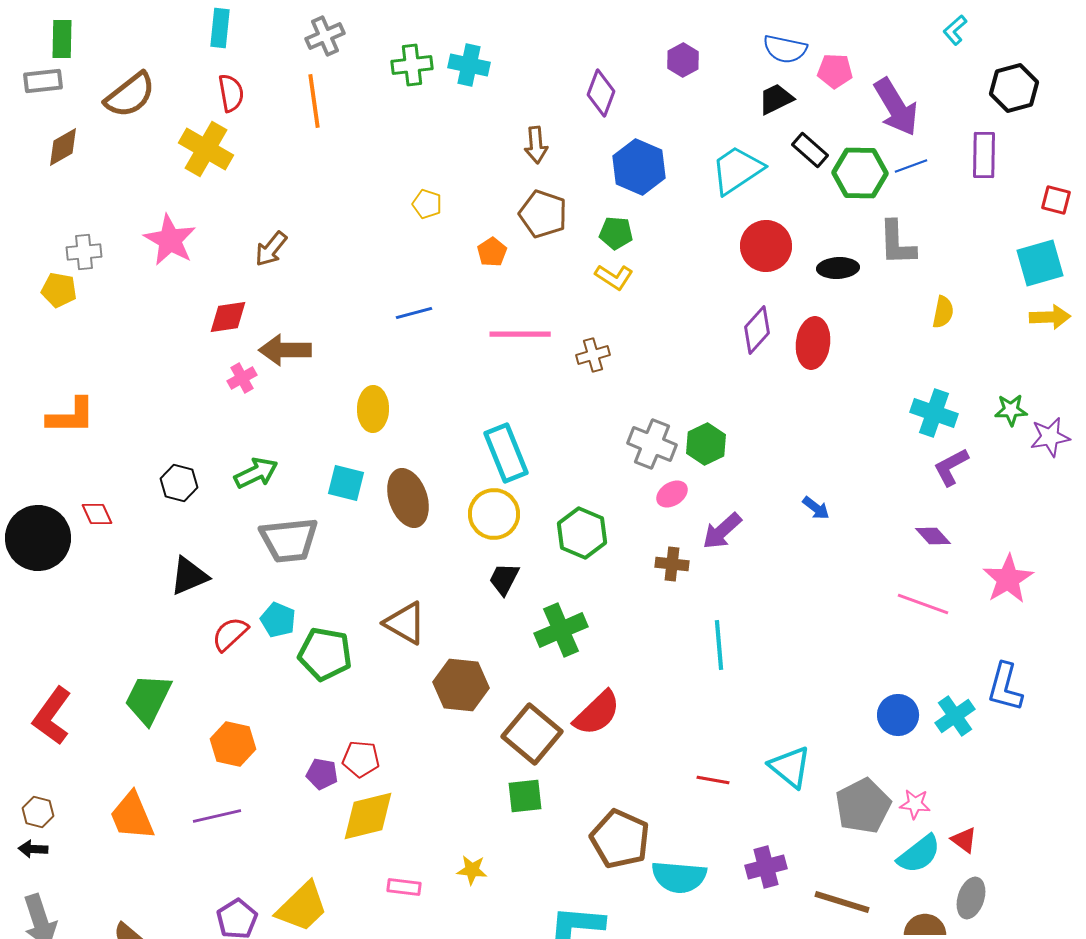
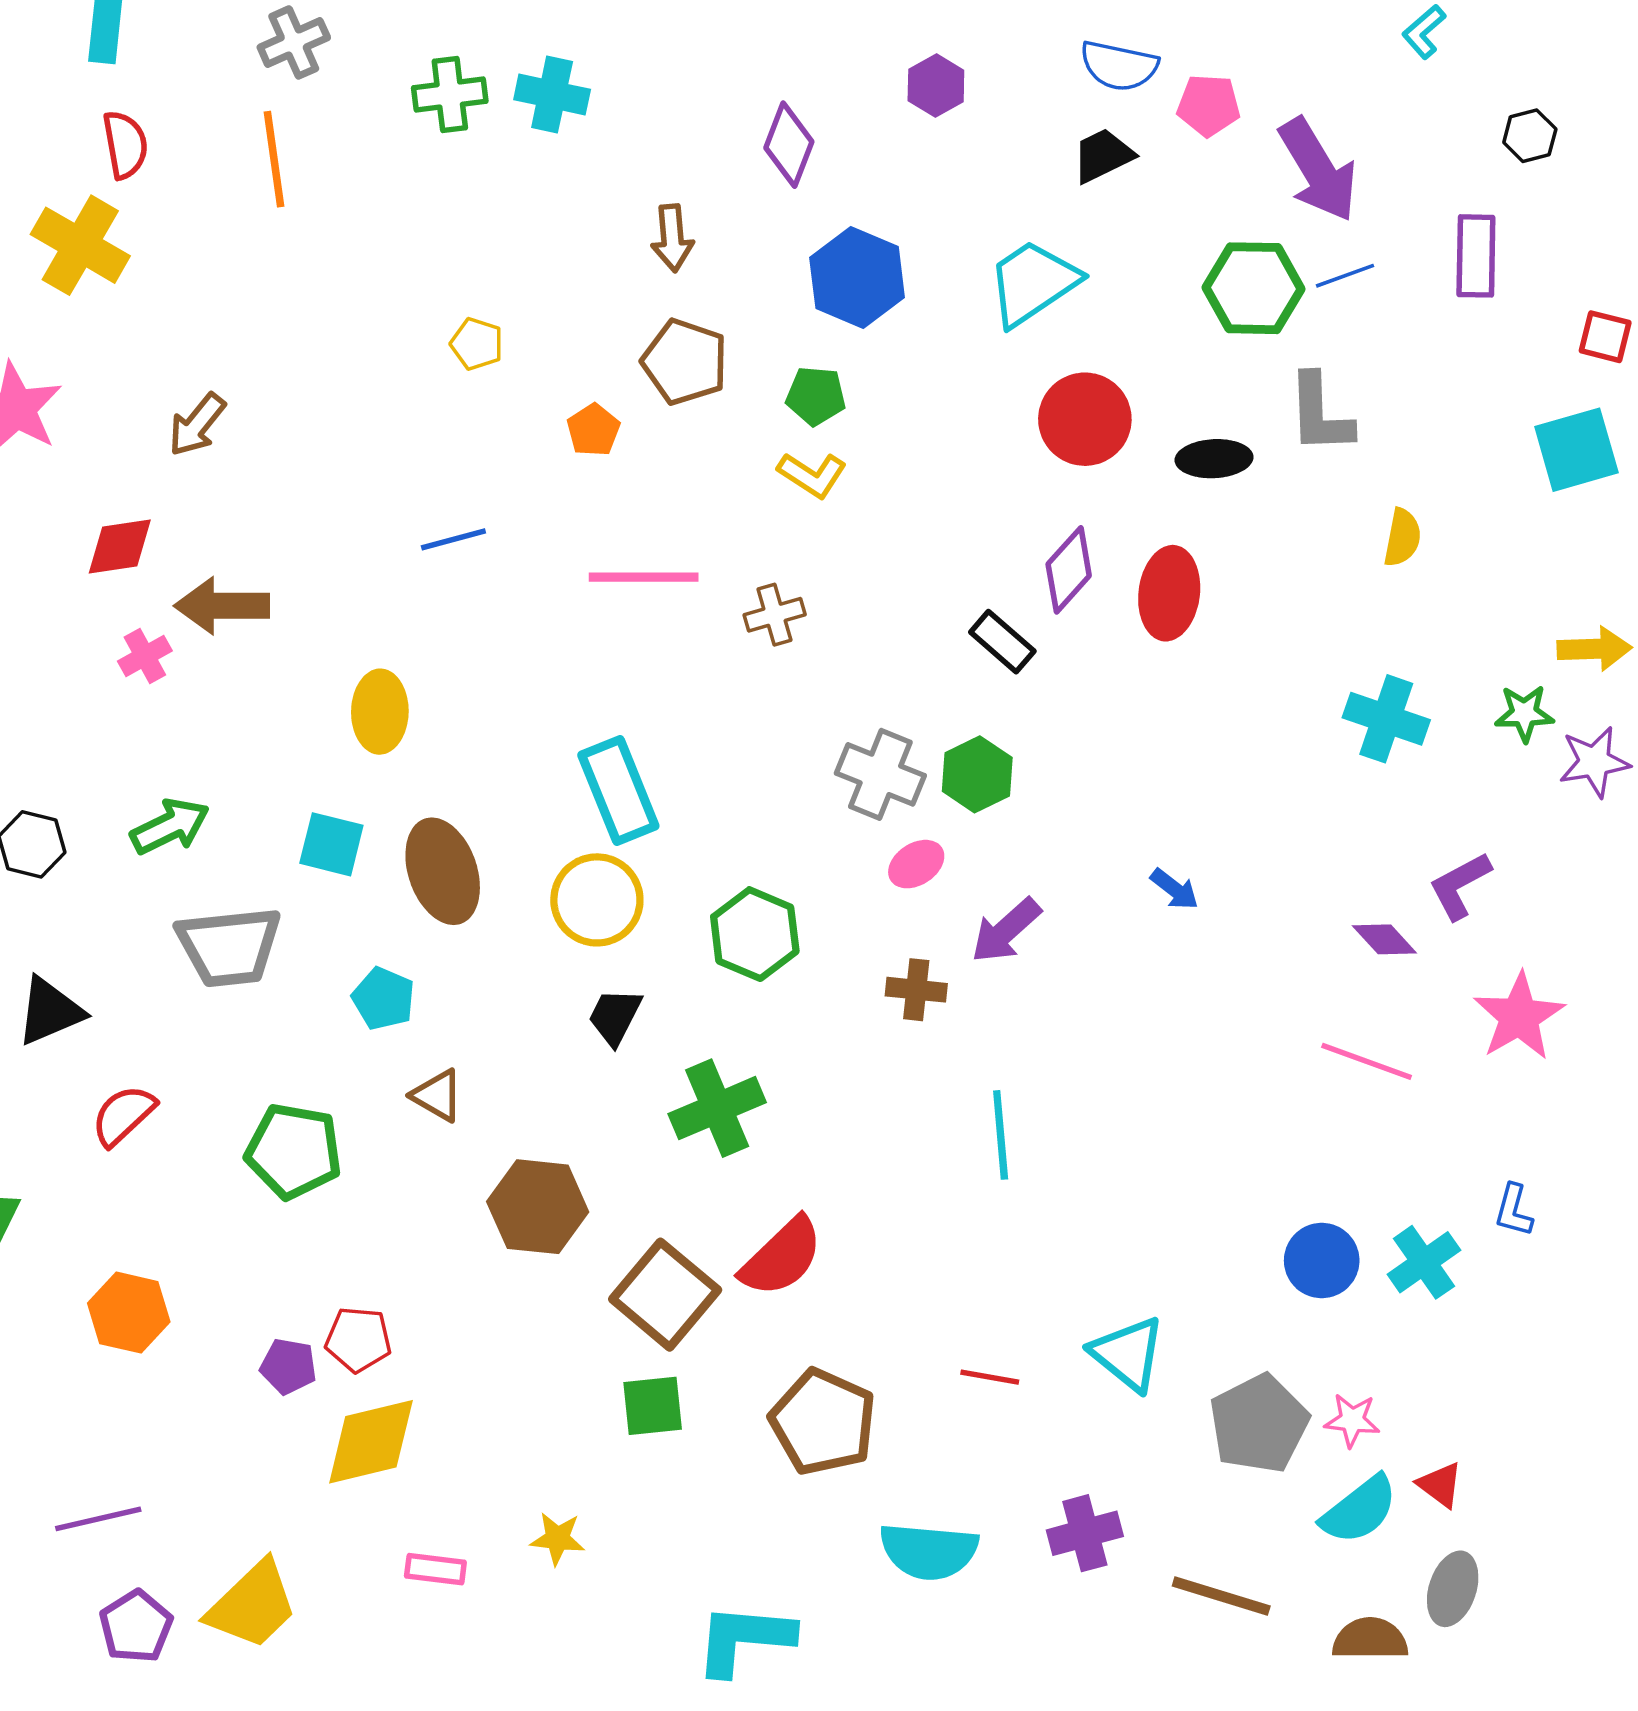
black hexagon: (1014, 88) -> (1530, 136), size x0.6
black rectangle: (810, 150) -> (1002, 642), moved
yellow arrow: (1050, 317) -> (1594, 649), moved
purple L-shape: (951, 467) -> (1460, 886), moved
cyan pentagon: (278, 620) -> (383, 999), moved
brown triangle: (405, 623) -> (437, 1095), size x0.7
blue L-shape: (1005, 687) -> (1514, 1210), size x0.6
purple line: (217, 816) -> (98, 1519), moved
brown pentagon: (620, 839) -> (823, 1422), moved

